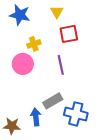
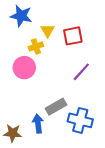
yellow triangle: (57, 12) -> (48, 31), moved
purple line: (61, 65) -> (81, 72), moved, turned 54

